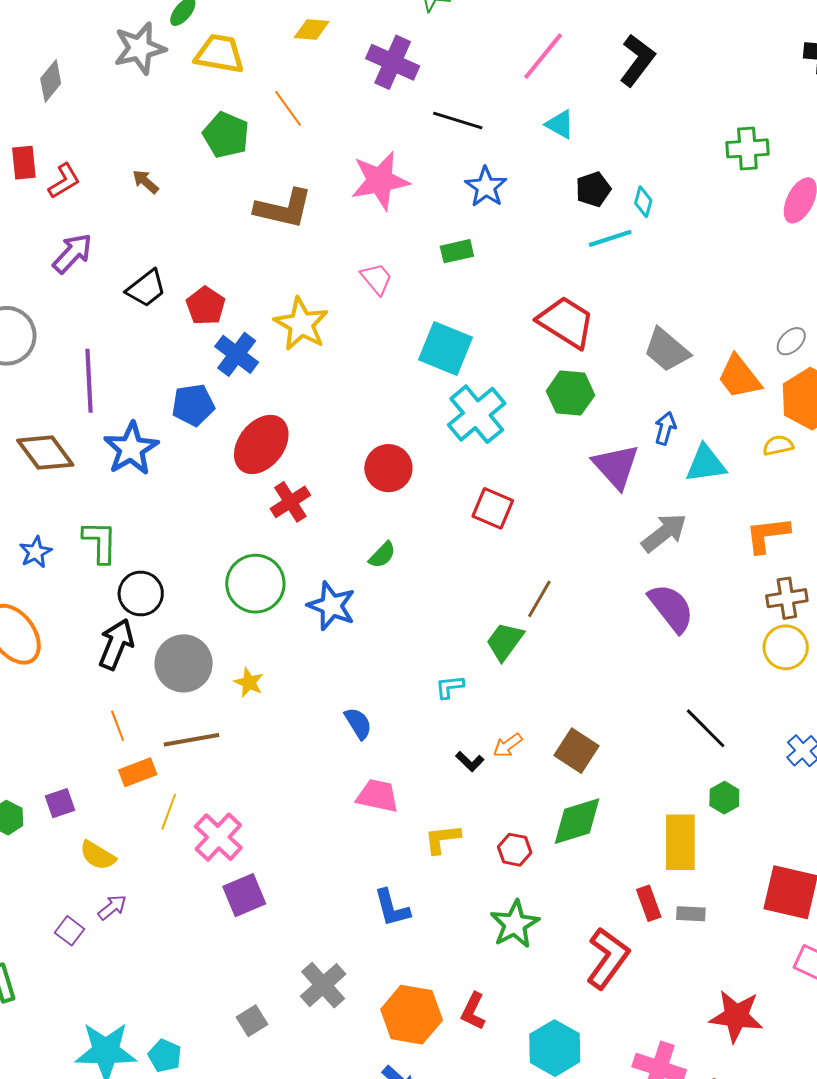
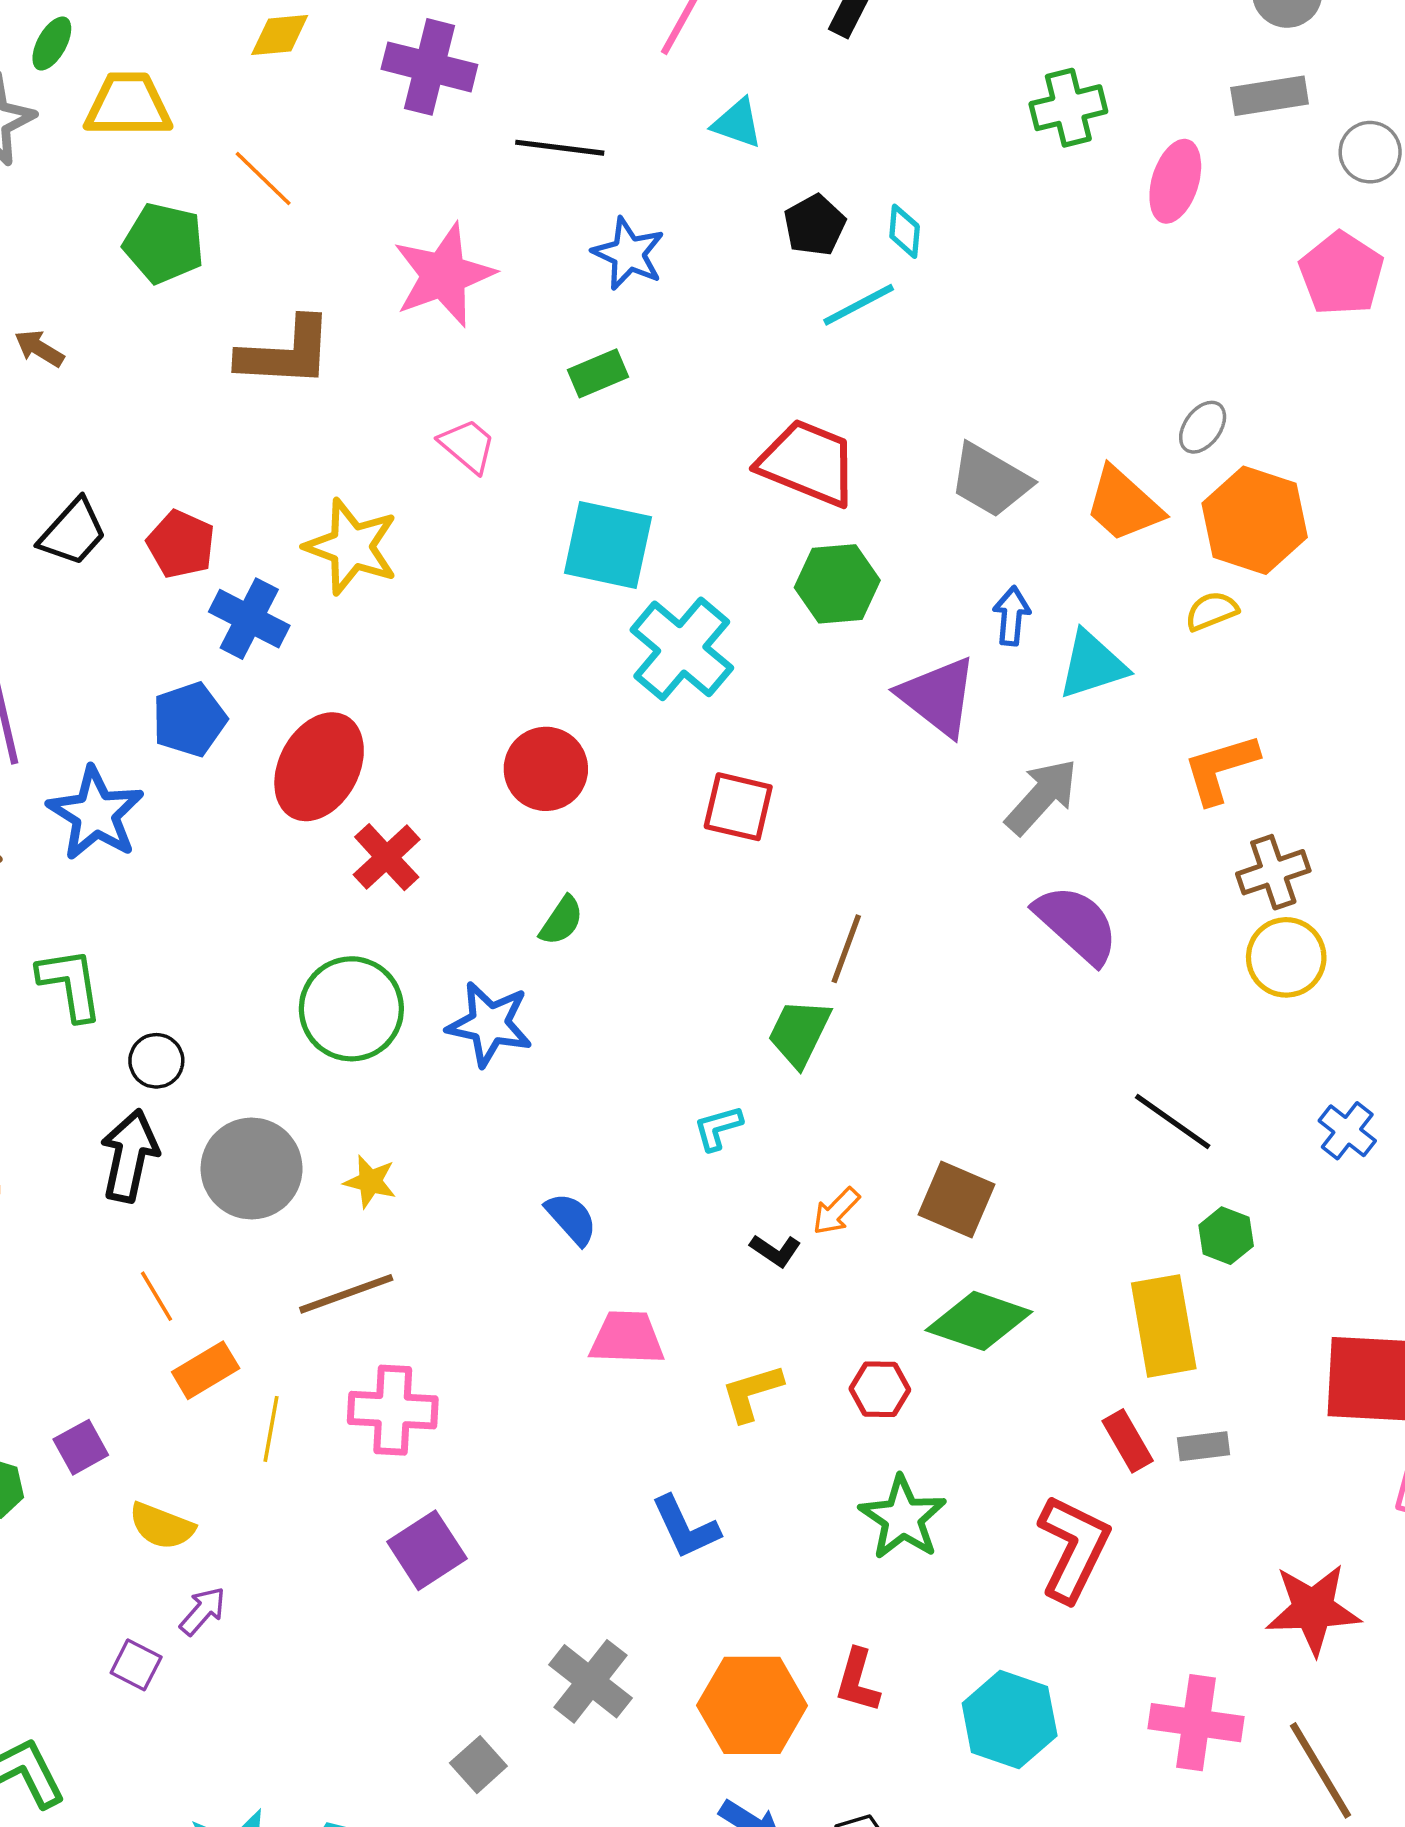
black circle: (141, 594) -> (156, 1061), size x0.7
brown line: (191, 740) -> (346, 1294), moved
green diamond: (577, 821) -> (979, 1321), turned 46
pink cross: (218, 837) -> (393, 1410), moved, turned -30

